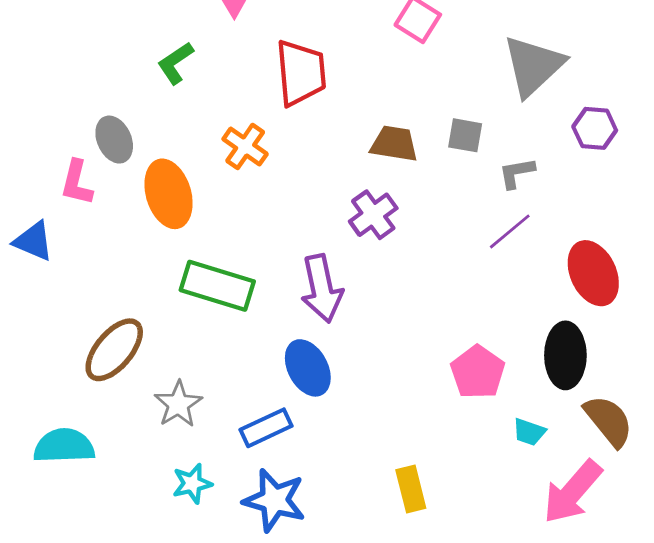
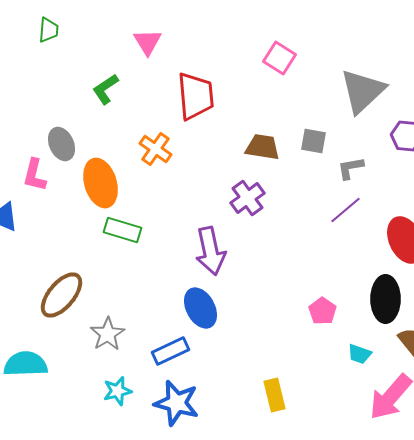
green rectangle: (217, 286) -> (122, 230), moved, size x0.7
pink pentagon: (478, 372) -> (322, 311), size x0.7

